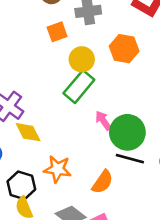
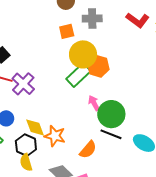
orange hexagon: (124, 49) -> (98, 66), moved
yellow circle: (82, 59) -> (83, 54), size x1.4
yellow diamond: (28, 132) -> (35, 127), moved

